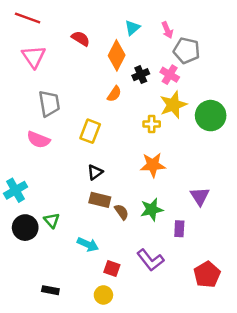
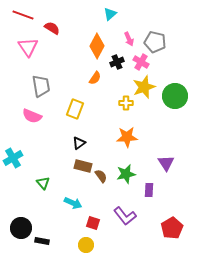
cyan triangle: (132, 28) -> (110, 14), moved
pink arrow: (167, 30) -> (129, 39), moved
red semicircle: (81, 38) -> (52, 28), moved
black circle: (25, 228) -> (21, 228), moved

